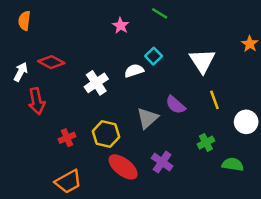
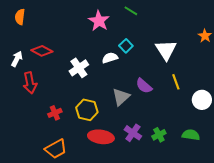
pink star: (121, 26) -> (99, 21), size x1.5
green cross: (206, 143) -> (159, 135), moved
red ellipse: (123, 167) -> (101, 137), turned -30

